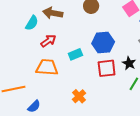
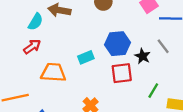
red arrow: (48, 41) -> (32, 47), moved
black star: (129, 63) -> (143, 56), moved

